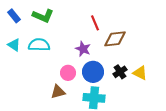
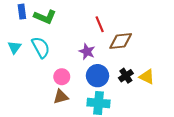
blue rectangle: (14, 16) -> (22, 12), moved, turned 32
cyan triangle: (14, 45) -> (14, 47), turned 32
cyan semicircle: (39, 45) -> (41, 47), turned 60
pink circle: (68, 73) -> (62, 77), moved

